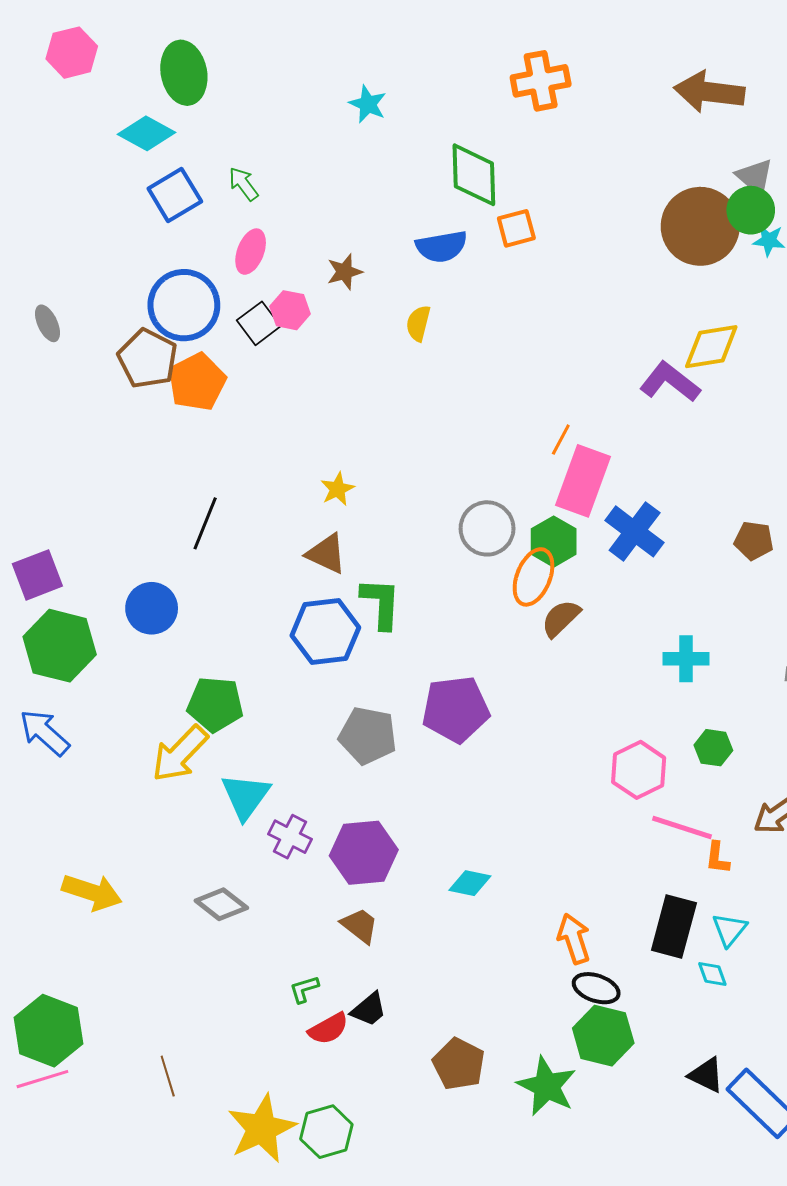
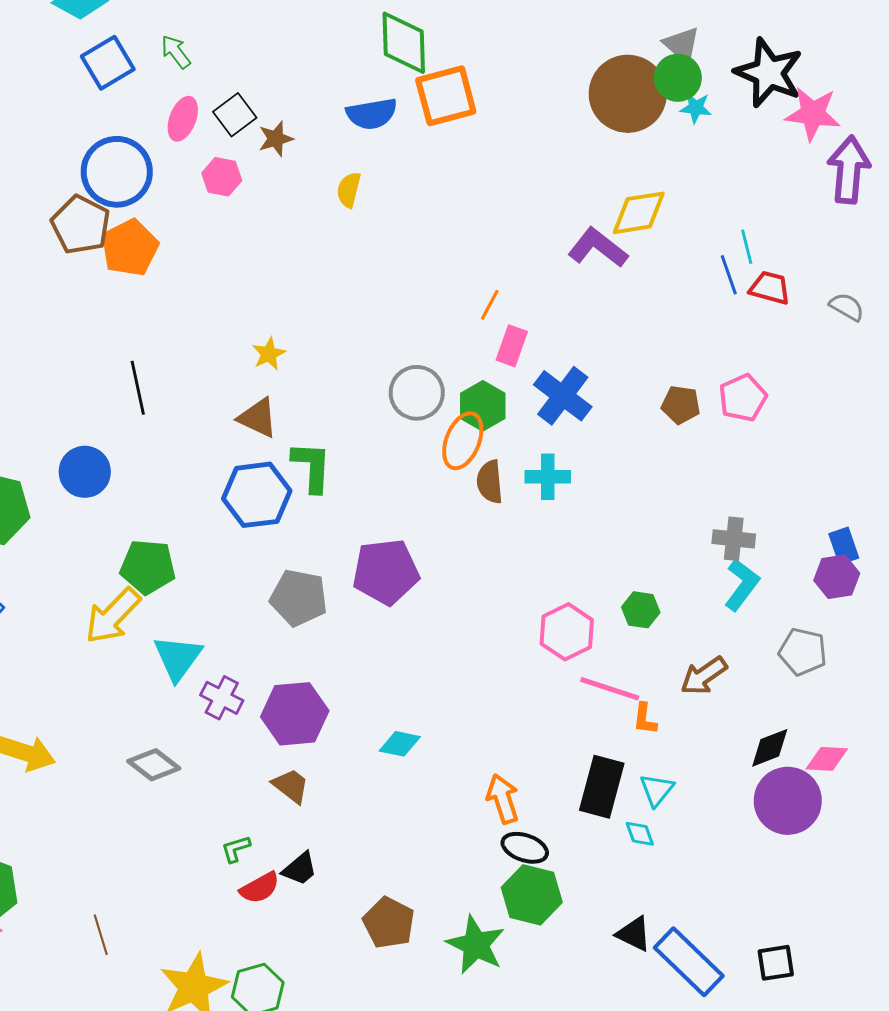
orange square: (516, 228) -> (446, 96), size x1.6
black square: (259, 323) -> (235, 115), moved
pink rectangle: (583, 481) -> (512, 346), size x0.6
black line: (205, 523) -> (138, 388), turned -34
brown semicircle: (561, 618) -> (490, 482), turned -51
cyan cross: (686, 659) -> (548, 477), moved

